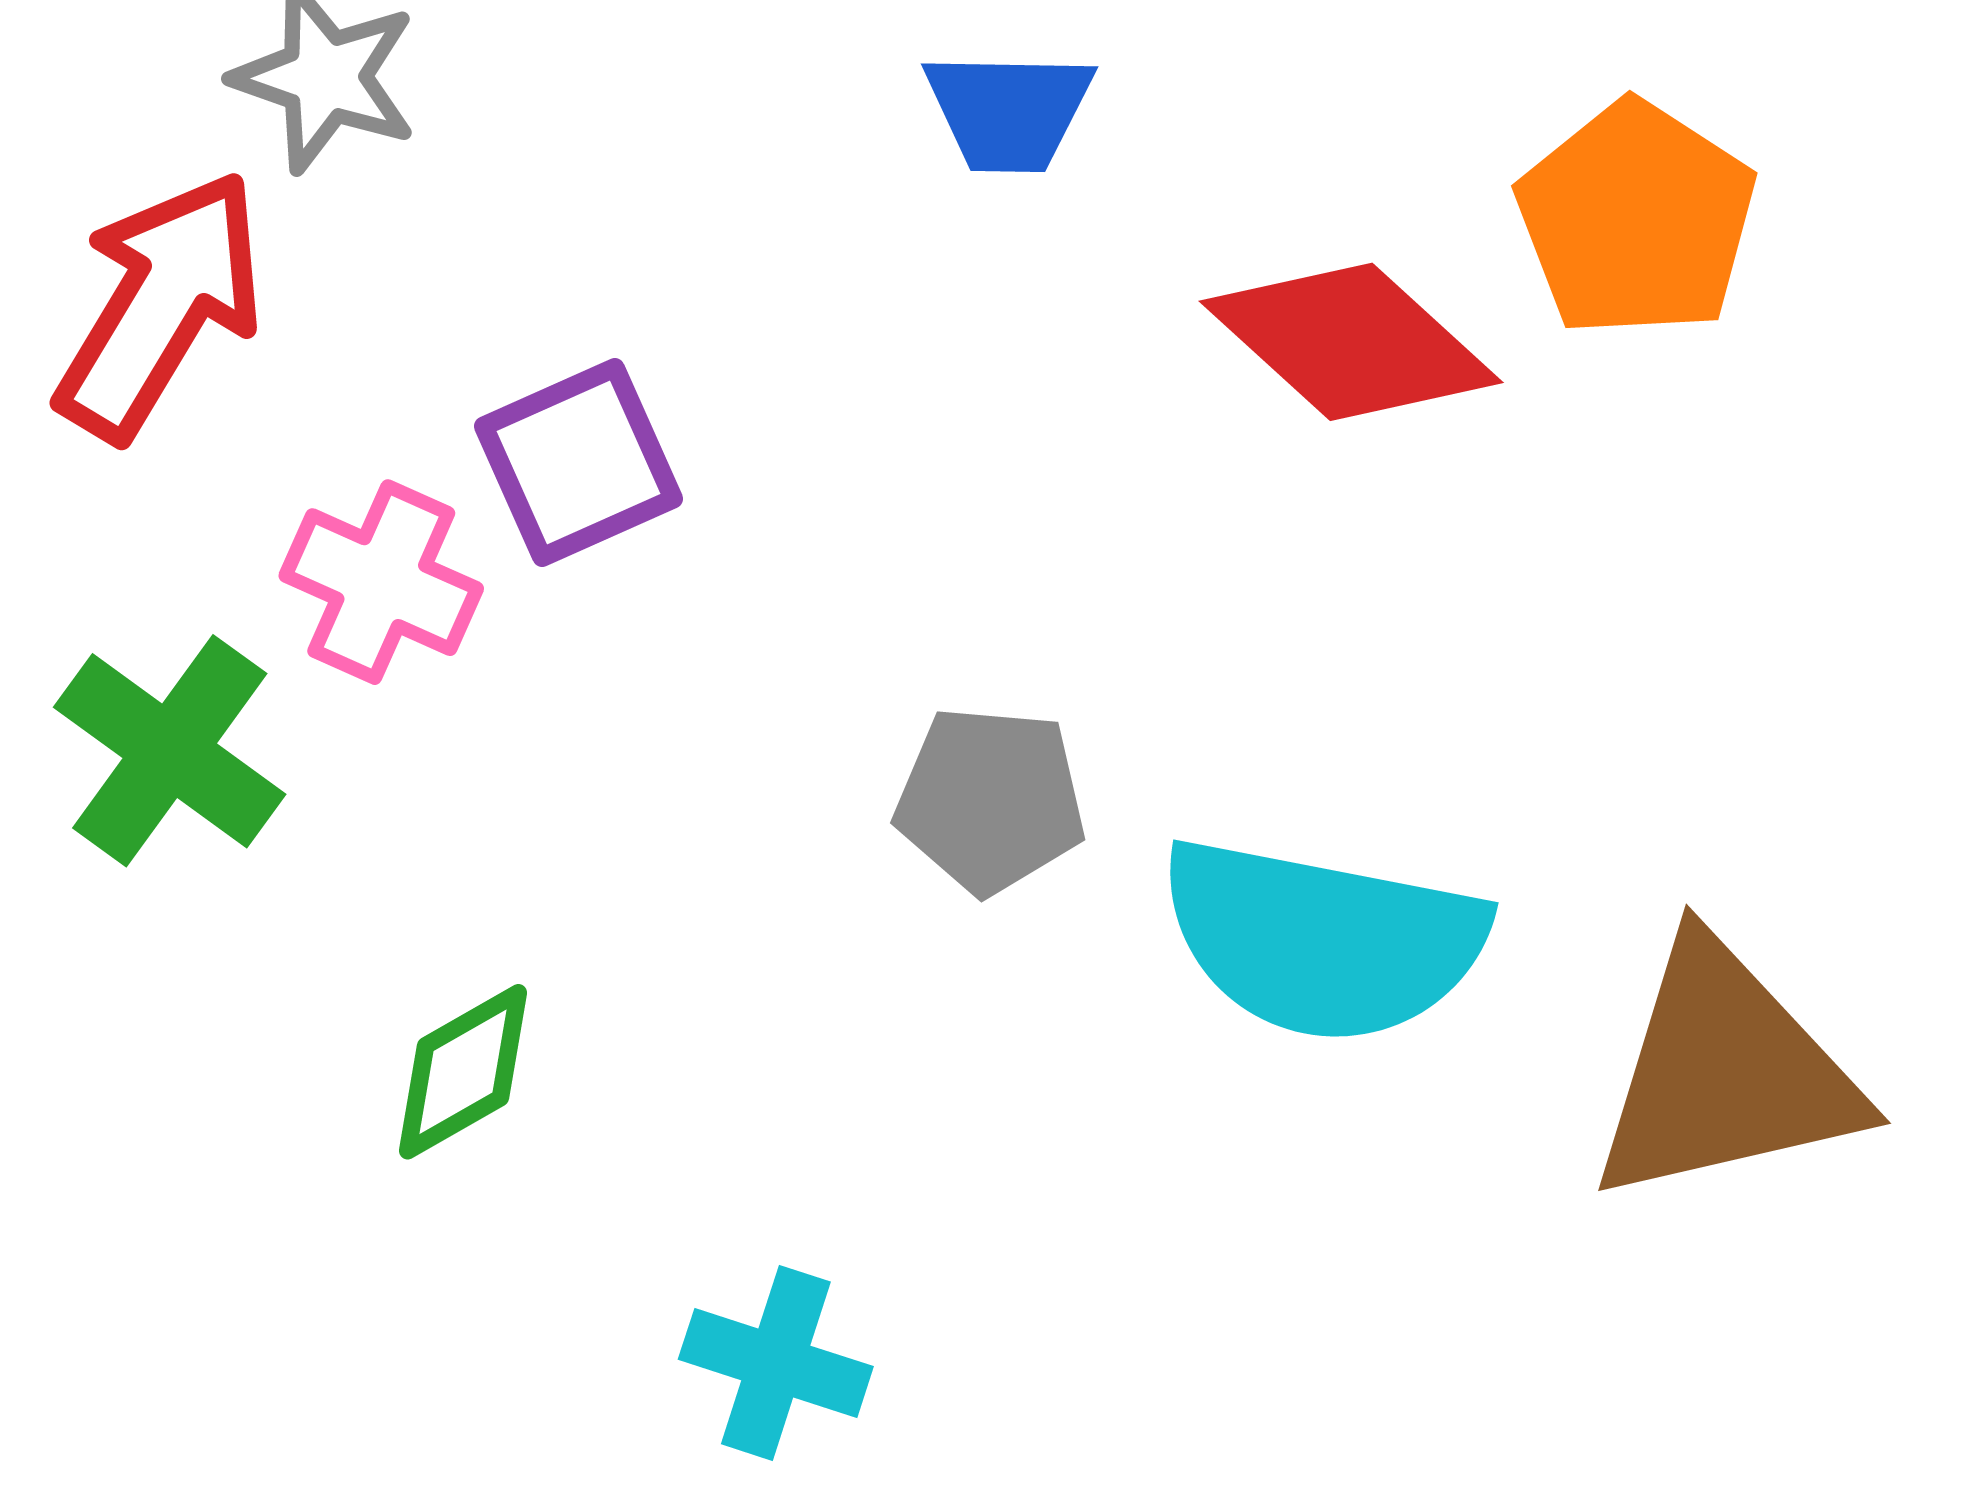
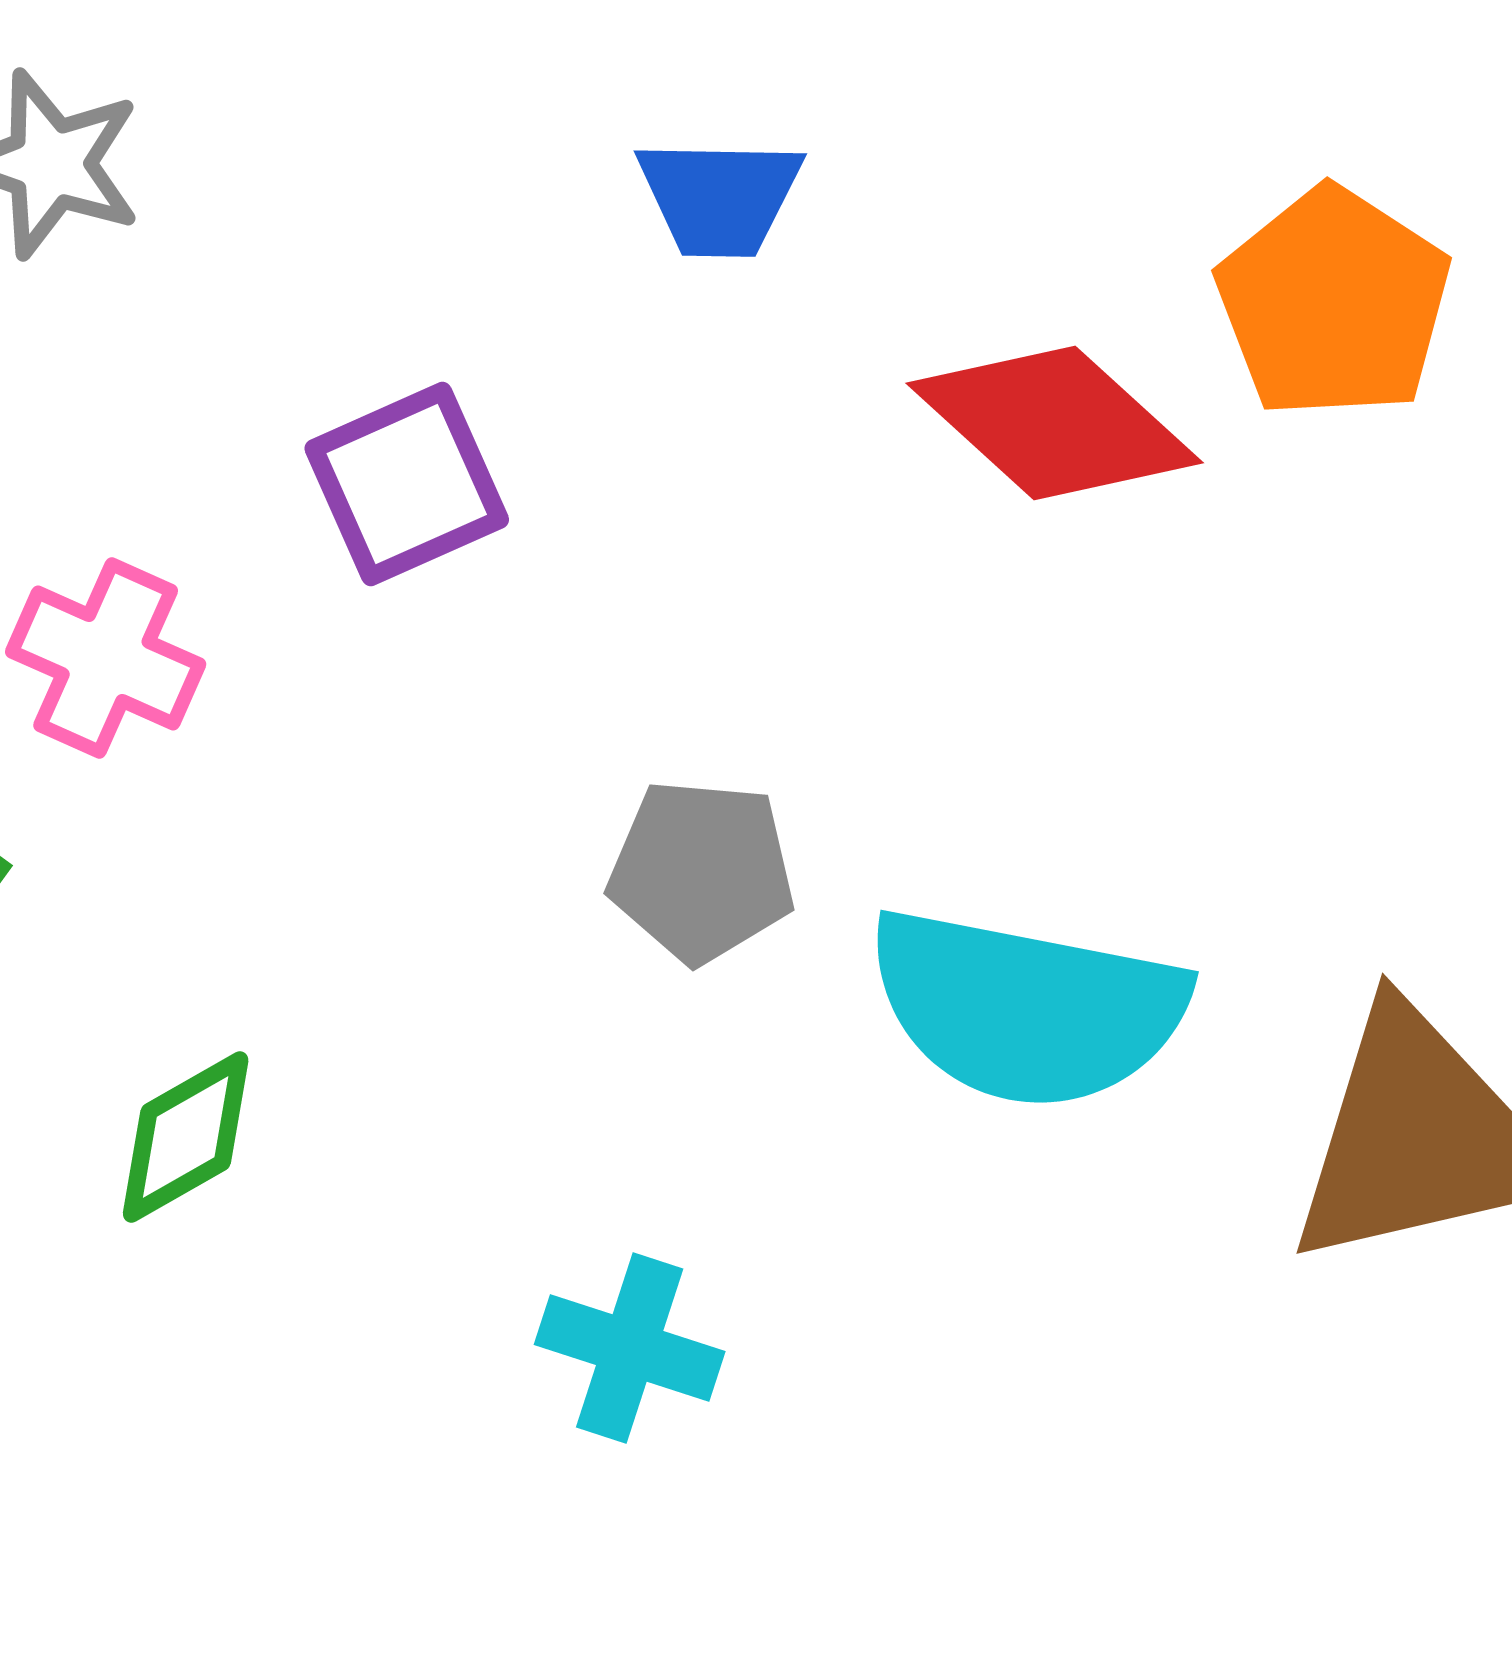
purple square: (579, 463) -> (407, 484), moved
cyan cross: (776, 1363) -> (630, 1348), moved

